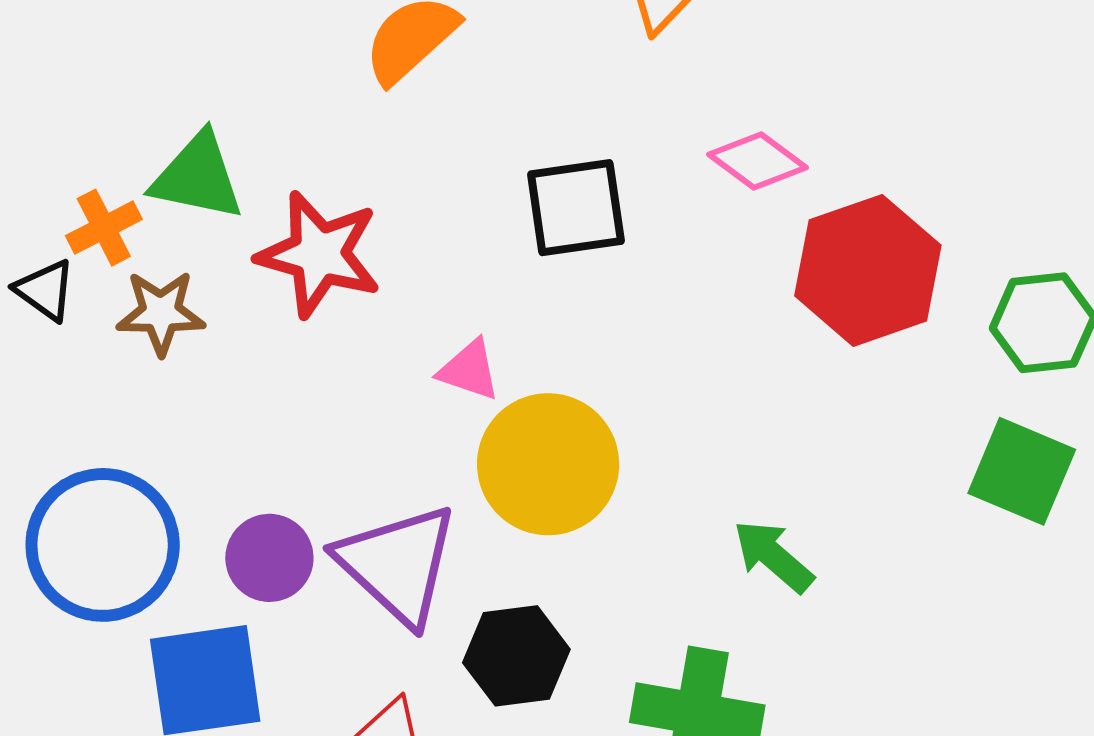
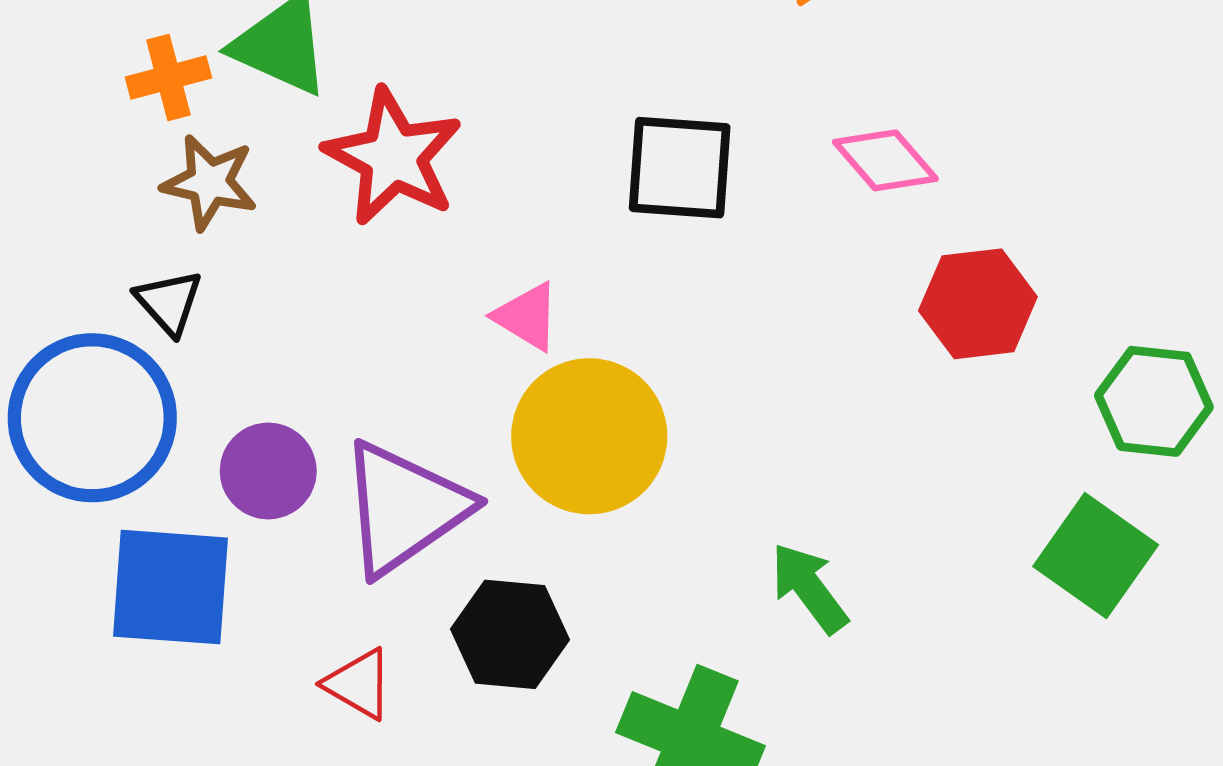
red hexagon: (868, 270) -> (978, 304), size x0.7
black triangle: (45, 290) -> (169, 302), moved
purple triangle: (398, 564) -> (404, 508), turned 30

